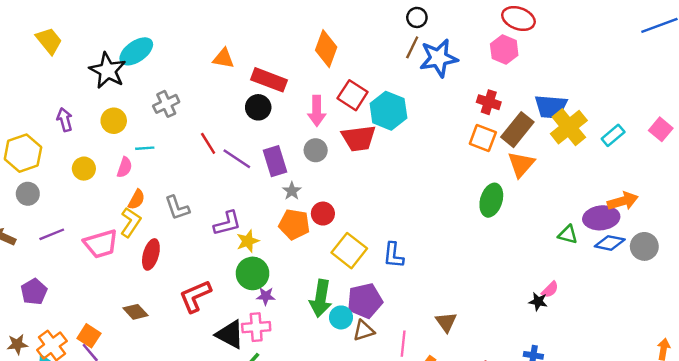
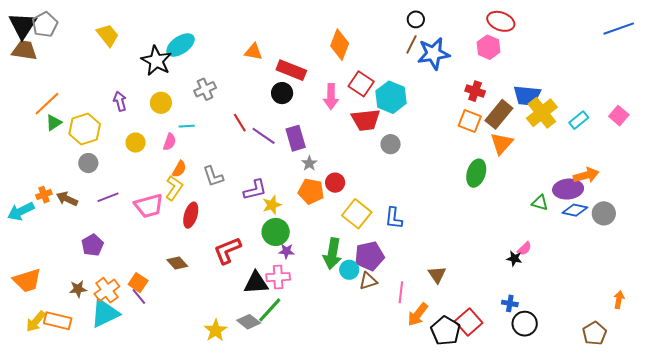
gray circle: (316, 150) -> (391, 144), moved
black triangle: (230, 334) -> (256, 283), turned -32

